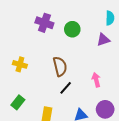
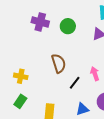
yellow cross: (20, 64) -> (21, 76), moved
black line: (66, 88) -> (75, 83), moved

